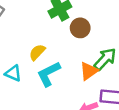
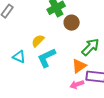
orange triangle: (89, 71) -> (79, 66), moved

